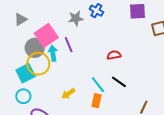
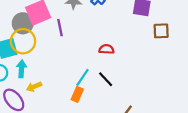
cyan arrow: (53, 53) -> (21, 69), moved
cyan line: (98, 85) -> (82, 77), turned 60
yellow arrow: (68, 94) -> (34, 87), moved

